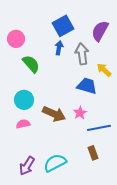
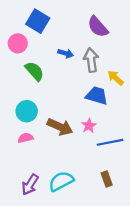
blue square: (63, 26) -> (38, 21), moved, turned -30
purple semicircle: (100, 31) -> (98, 27), moved, turned -70
blue arrow: (59, 48) -> (66, 53), turned 96
brown rectangle: (93, 153) -> (107, 179), moved

